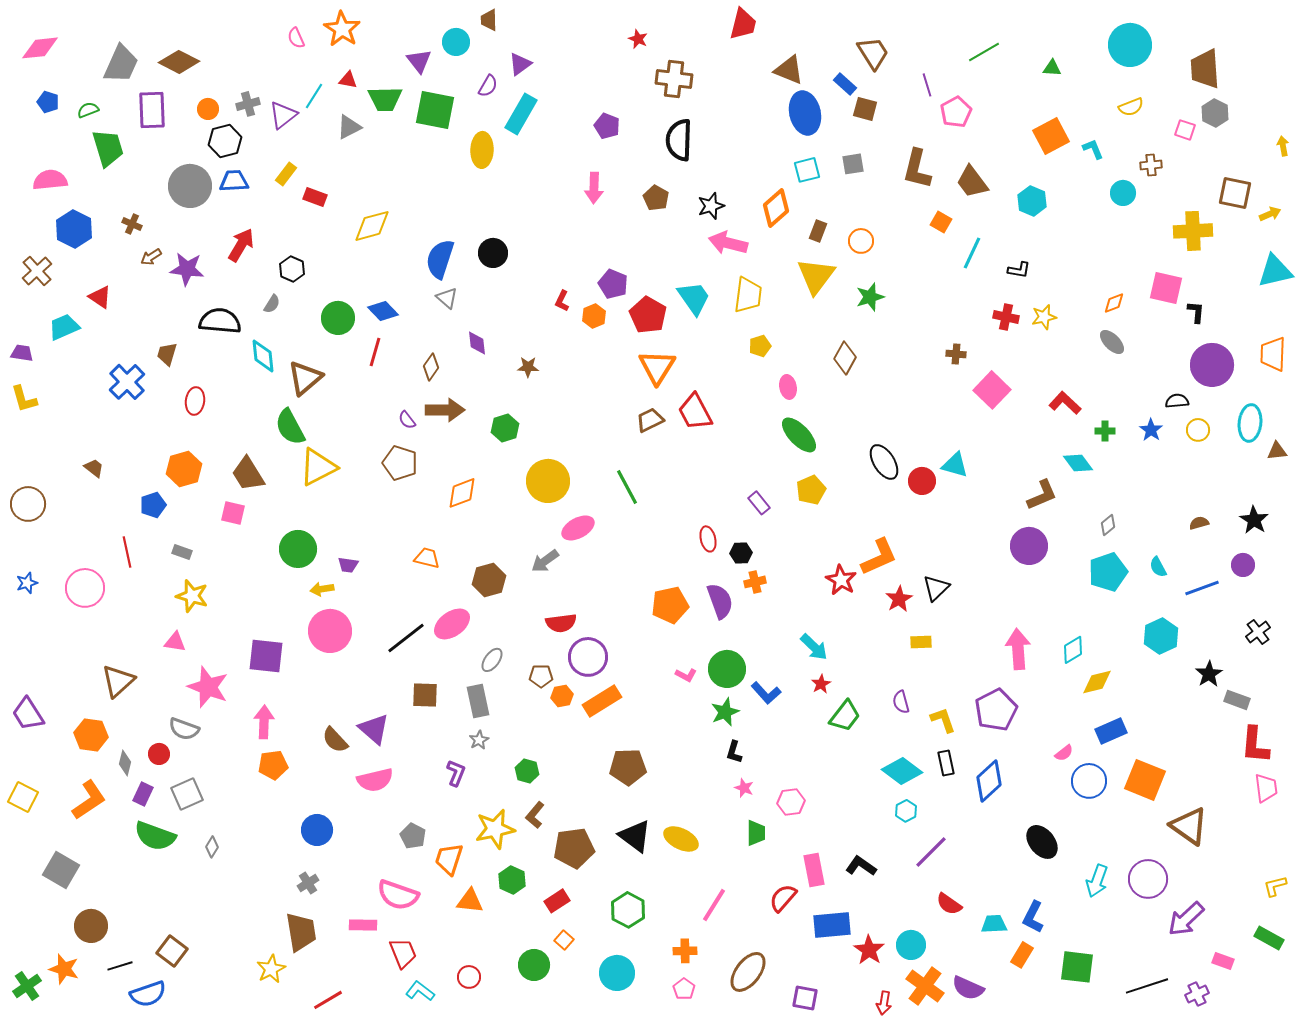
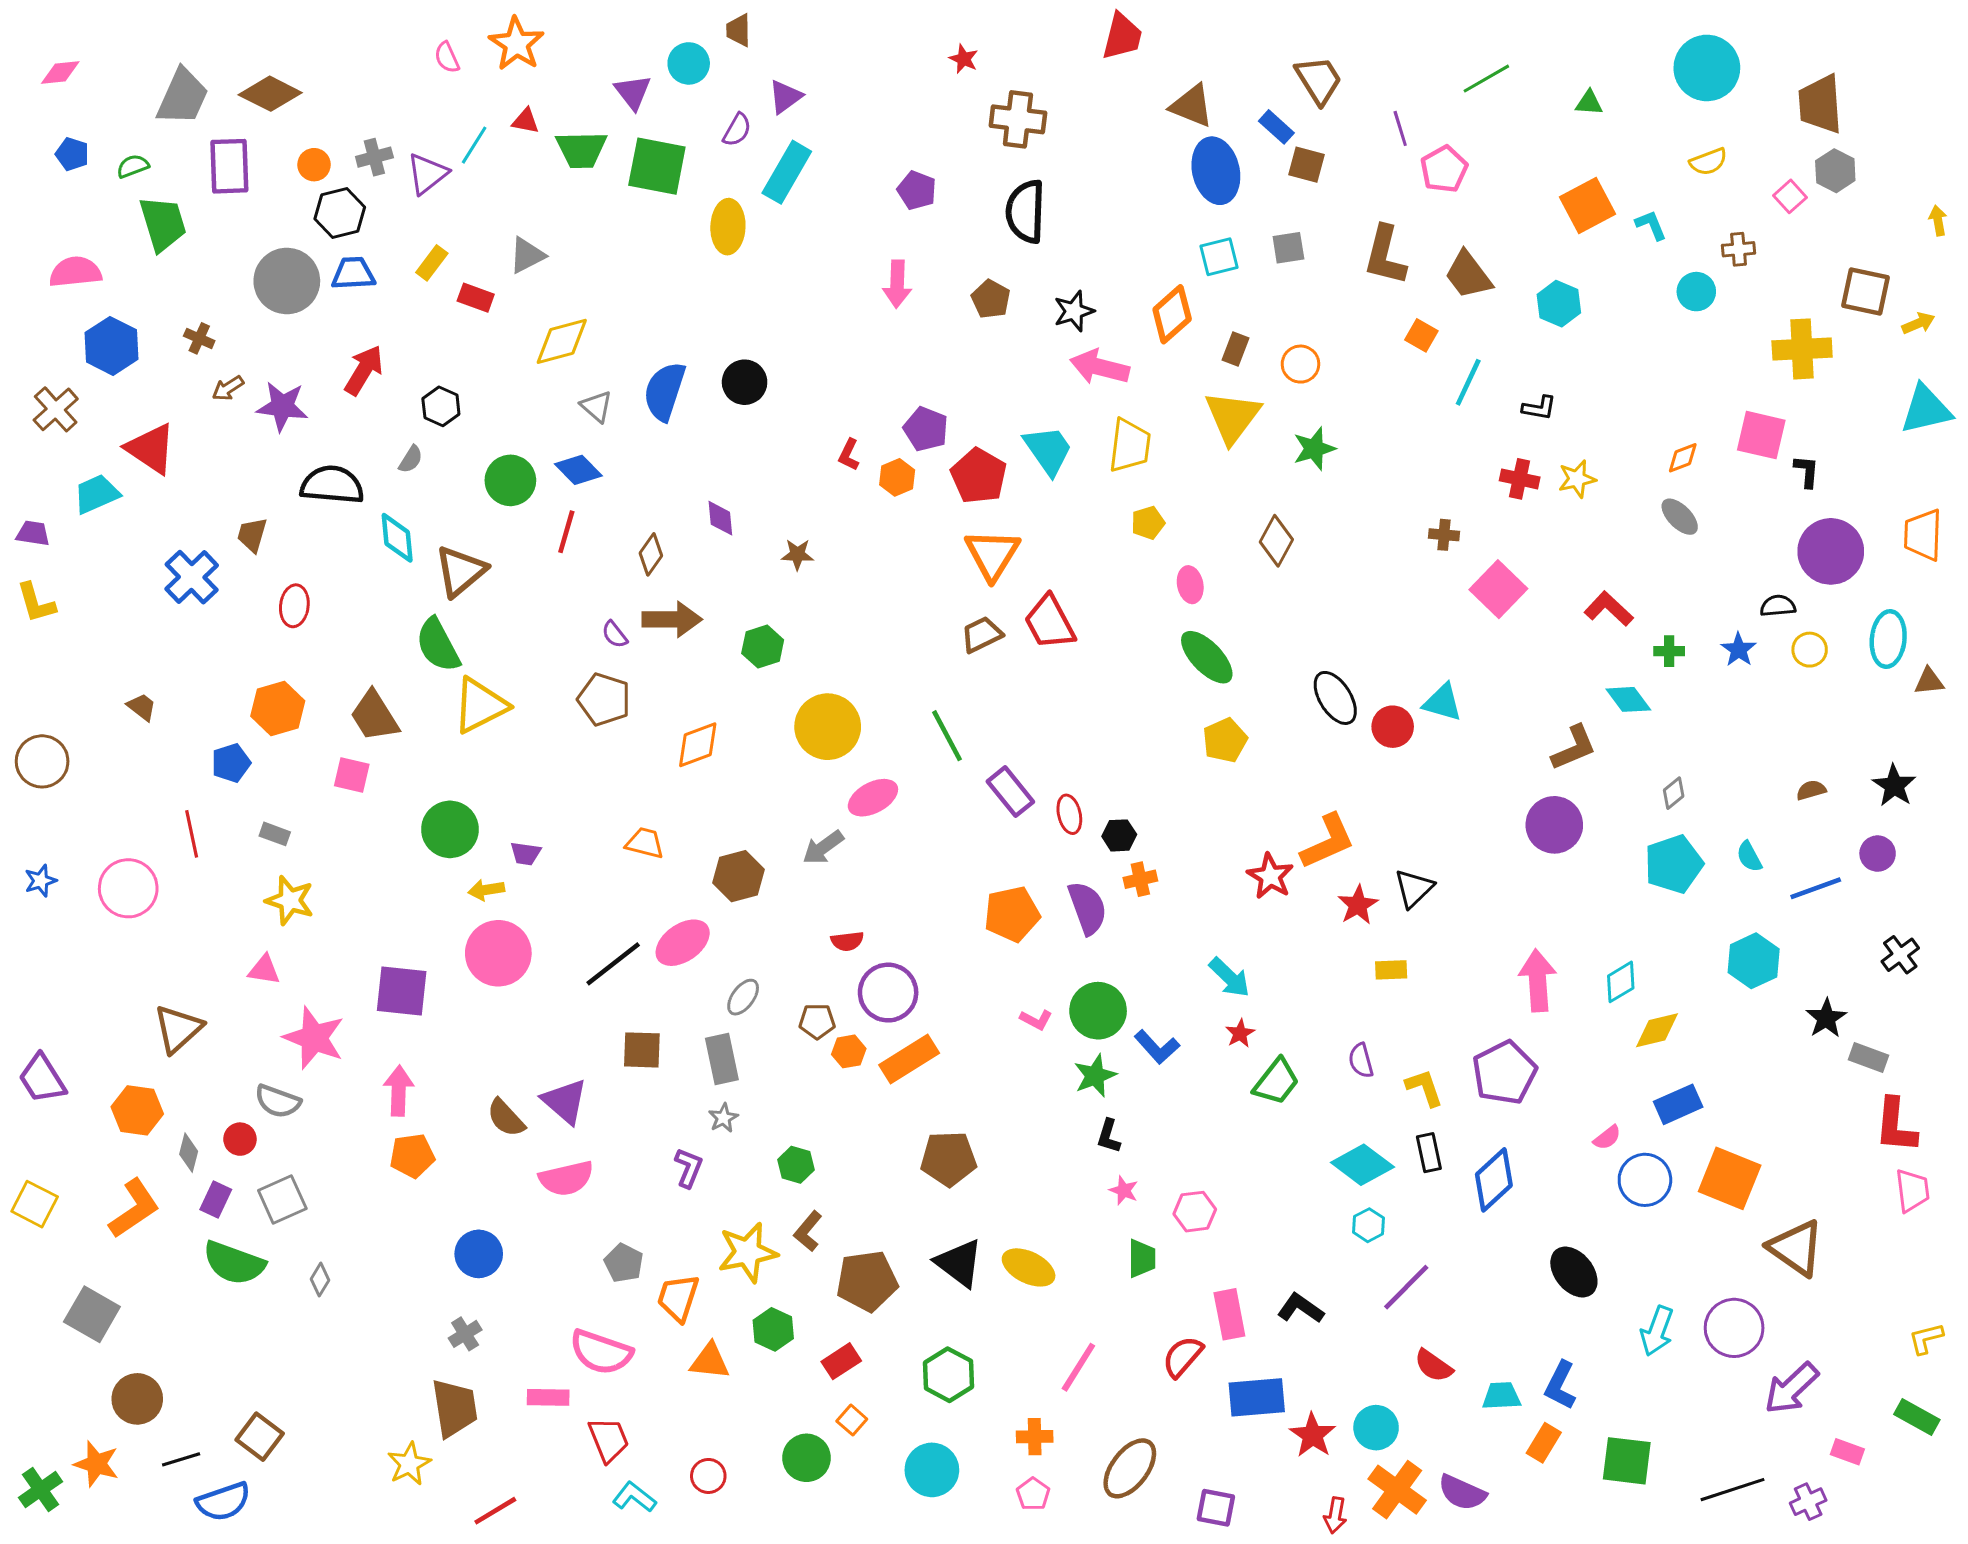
pink diamond: (40, 48) -> (60, 73), size x0.7
gray triangle: (349, 127) -> (527, 255), moved
pink square: (1185, 130) -> (1790, 196), turned 30
red triangle: (100, 297) -> (151, 449), size x1.5
gray triangle: (447, 298) -> (597, 406), moved
purple rectangle: (759, 503) -> (1010, 792), moved, size x1.4
red semicircle: (561, 623) -> (847, 941), size x0.7

